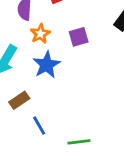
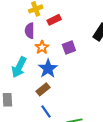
brown rectangle: (19, 100) -> (43, 89), moved

